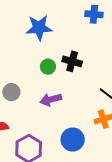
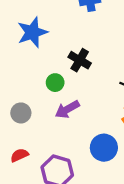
black cross: (72, 61) -> (80, 60), turned 30
green circle: (48, 67) -> (55, 83), moved

